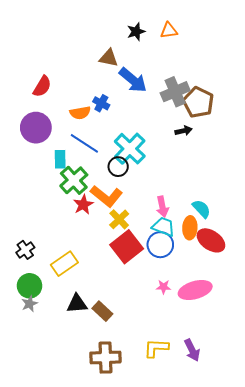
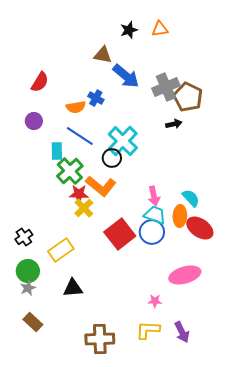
purple circle: (36, 128) -> (34, 121), size x0.6
red star: (83, 205) -> (79, 194), turned 30
yellow cross: (119, 219) -> (84, 208), moved
pink star: (163, 287) -> (155, 301), moved
brown rectangle: (102, 311) -> (33, 322), moved

